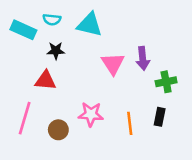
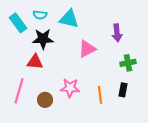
cyan rectangle: (23, 30) -> (18, 23), turned 30
black star: (56, 51) -> (43, 39), size x1.5
purple arrow: (143, 58) -> (117, 33), moved
pink triangle: (113, 64) -> (87, 49), turned 36

